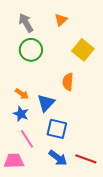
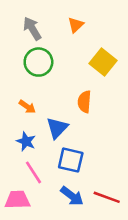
orange arrow: (22, 94) -> (27, 107), moved

